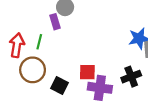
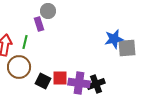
red square: (87, 72) -> (60, 78), moved
black cross: (131, 77) -> (96, 84), moved

